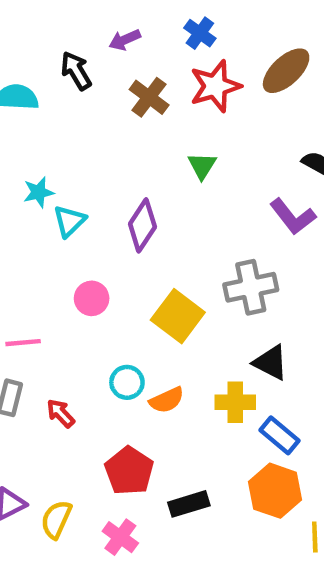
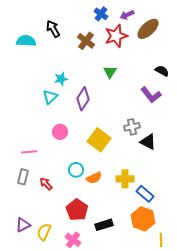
blue cross: (200, 33) -> (101, 14), moved
purple arrow: (125, 40) -> (127, 15), moved
cyan star: (39, 192) -> (61, 79), moved
gray cross: (251, 287) -> (132, 127), size x0.7
black triangle: (271, 362) -> (148, 142), moved

